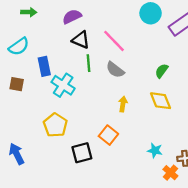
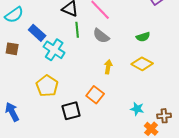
blue rectangle: (44, 66) -> (37, 33), turned -36
green semicircle: (162, 71) -> (143, 37), turned -144
yellow diamond: (160, 101) -> (142, 64), turned -40

